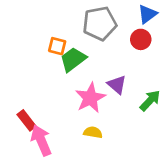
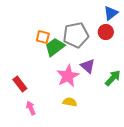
gray pentagon: (100, 23) -> (76, 35), moved
red rectangle: (27, 120) -> (20, 84), moved
pink arrow: (41, 140) -> (31, 108), size x0.6

